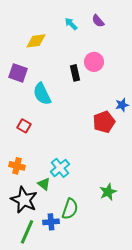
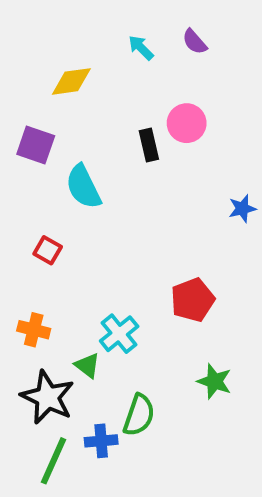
red pentagon: (104, 122) -> (193, 300), moved
green star: (108, 192) -> (214, 381), turned -30

